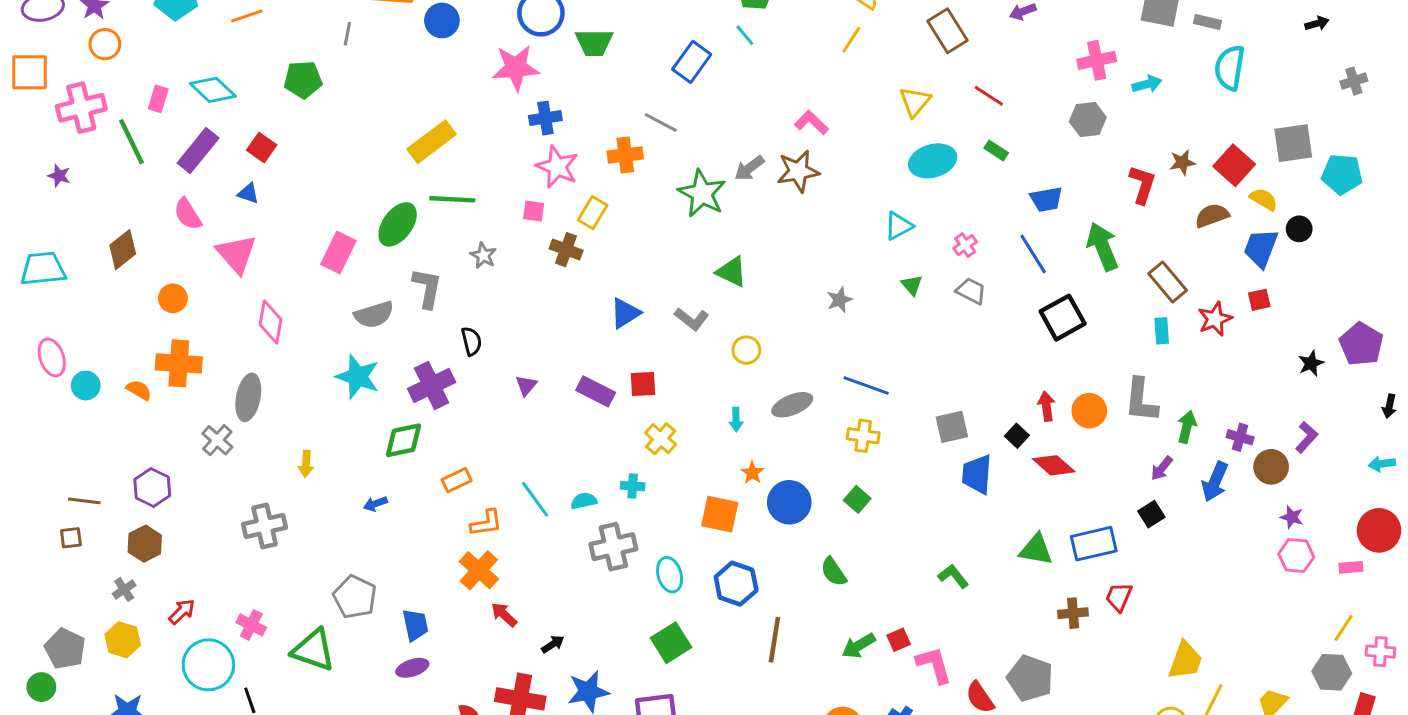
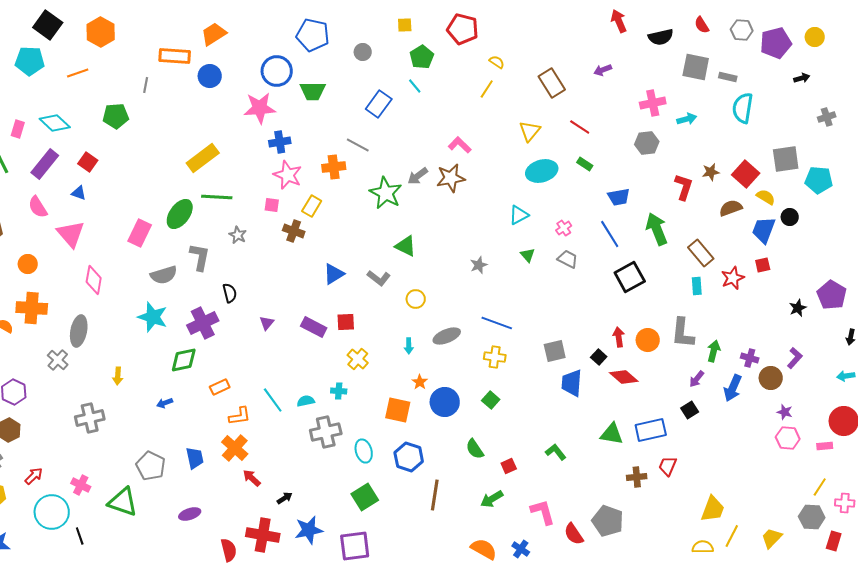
blue trapezoid: (415, 625) -> (195, 458), moved
red square: (899, 640) -> (509, 466), moved

